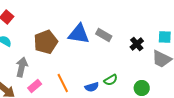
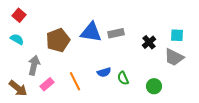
gray rectangle: (104, 35) -> (116, 33), turned -42
green semicircle: (111, 80) -> (123, 78), turned 96
blue semicircle: (92, 87) -> (104, 72), moved

